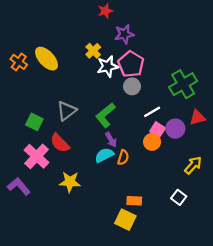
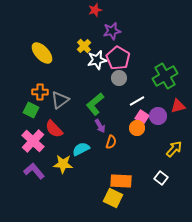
orange cross: (19, 62) -> (40, 92), moved, turned -35
cyan semicircle: (104, 155) -> (81, 149), moved
purple L-shape: (19, 186) -> (34, 171), moved
orange rectangle: (134, 201) -> (121, 181), size x1.5

